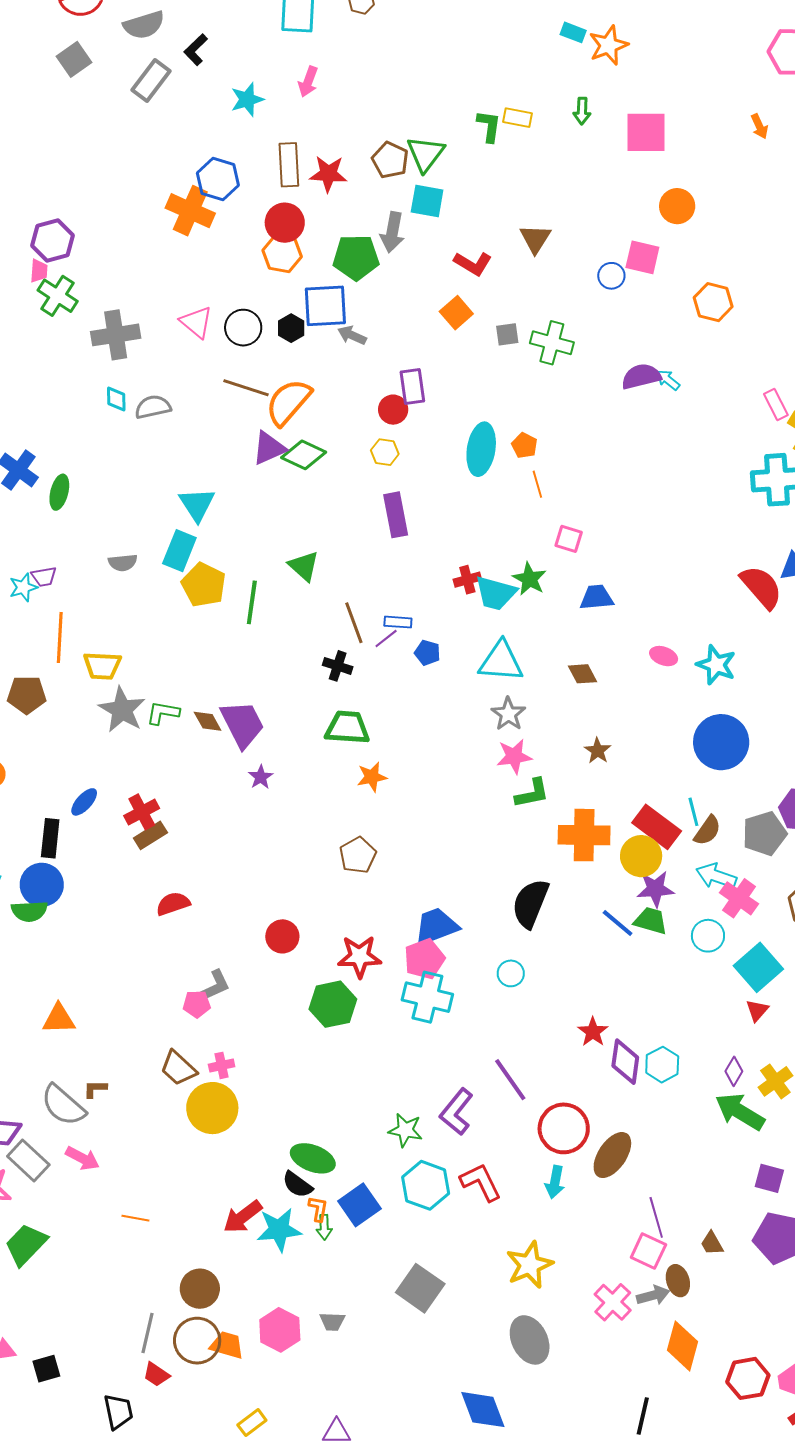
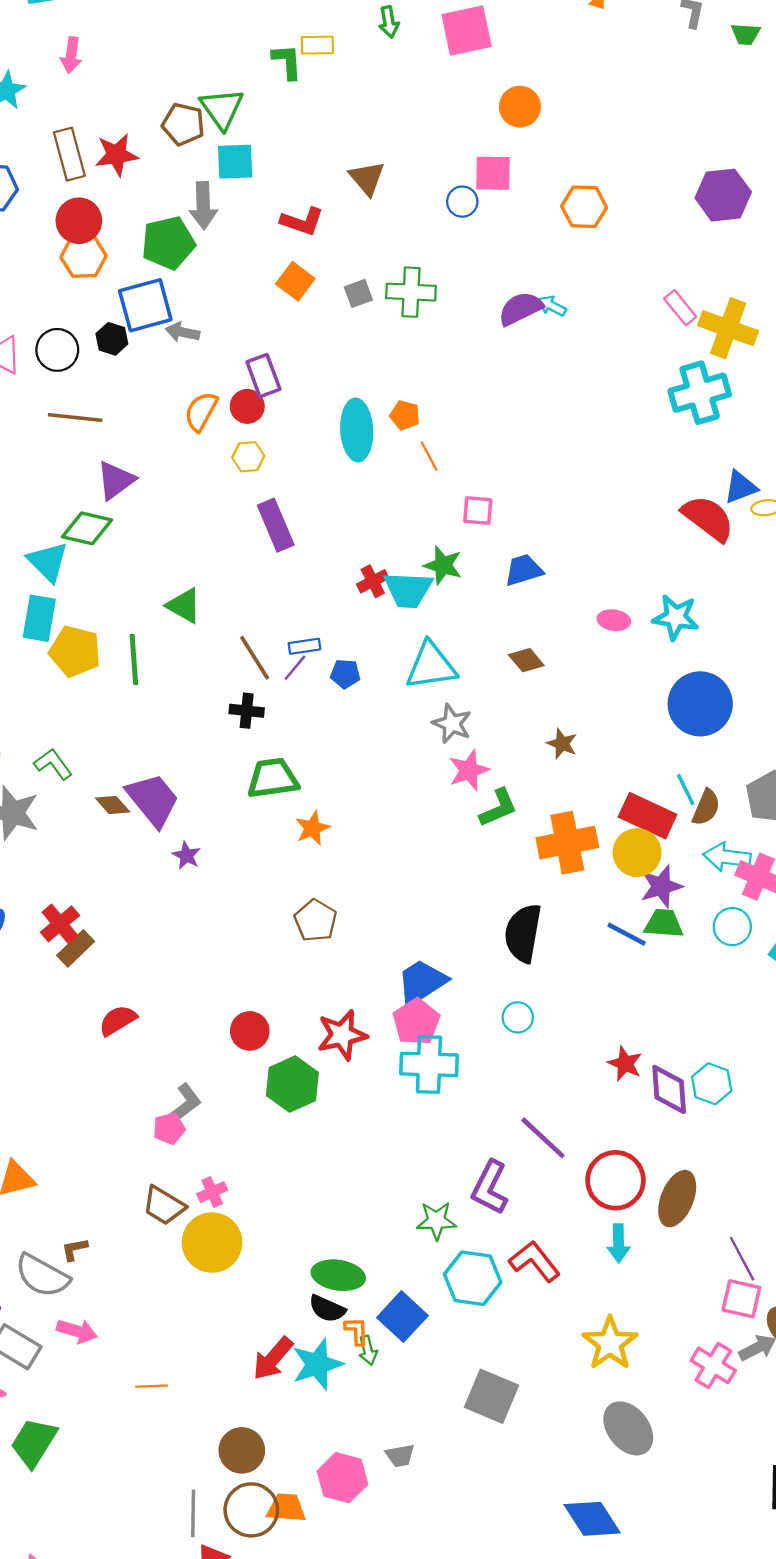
orange semicircle: (288, 402) -> (201, 411), moved, size x0.7
green diamond: (304, 455) -> (87, 528), moved
green L-shape: (163, 713) -> (53, 764), moved, turned 56
green hexagon: (333, 1004) -> (292, 1084), moved

